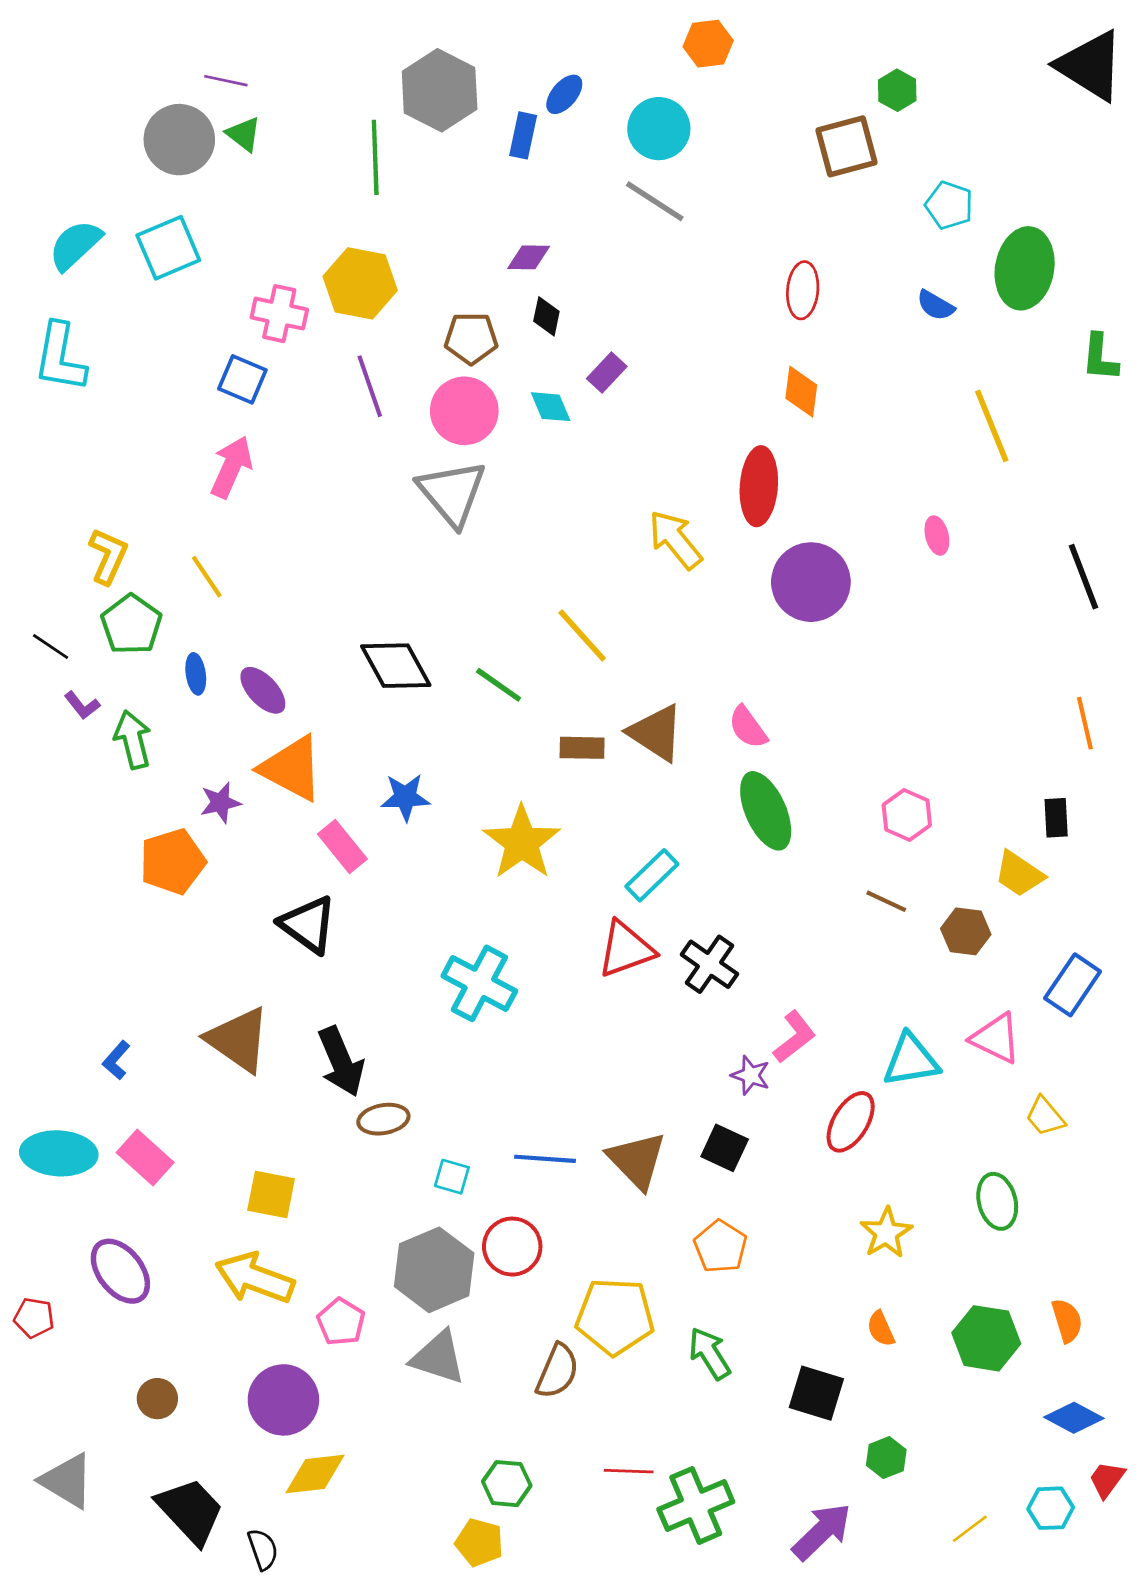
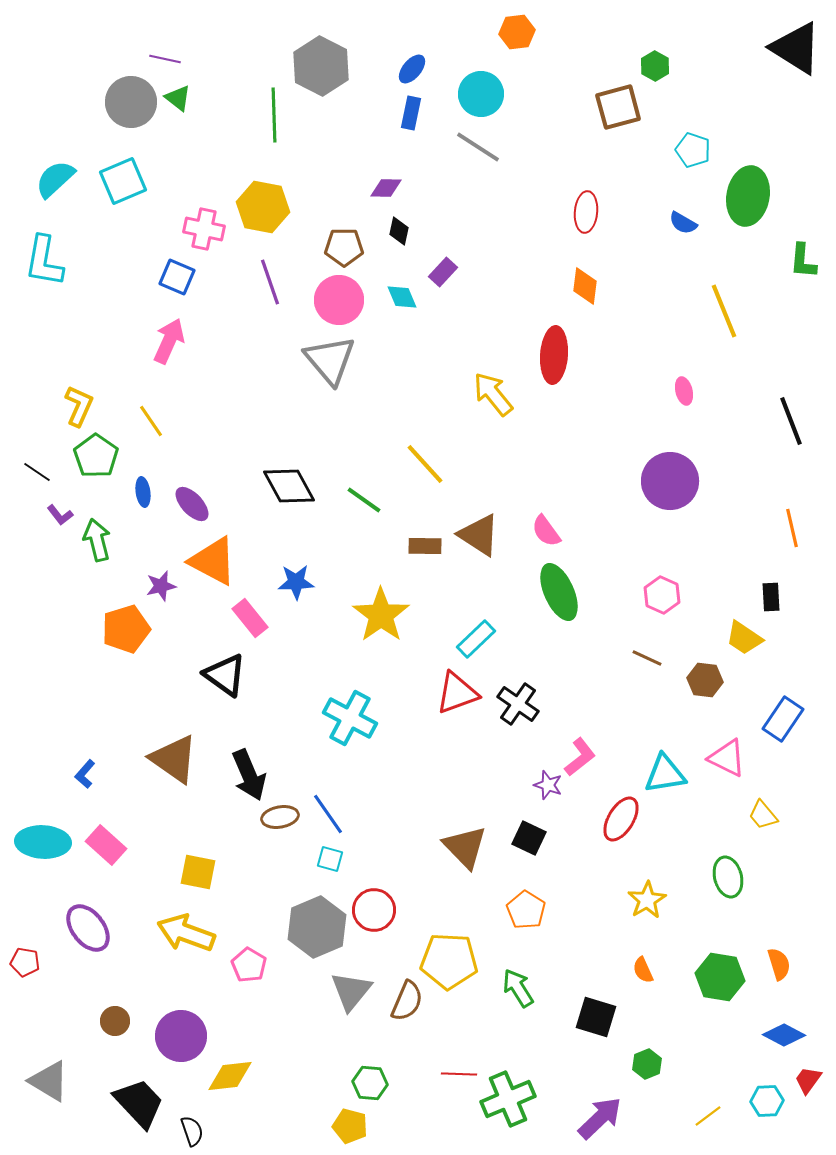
blue rectangle: (523, 135) -> (411, 113), moved
purple circle: (811, 582) -> (670, 481), moved
blue line: (545, 1159) -> (328, 814), moved, turned 51
gray triangle: (438, 1357) -> (351, 991), moved, turned 51
purple circle: (283, 1400) -> (181, 1036), moved

